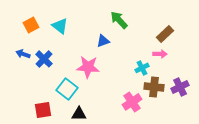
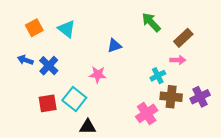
green arrow: (119, 20) -> (151, 22), moved
pink star: (88, 67) -> (98, 75), size x0.7
red square: (43, 110) -> (48, 103), moved

